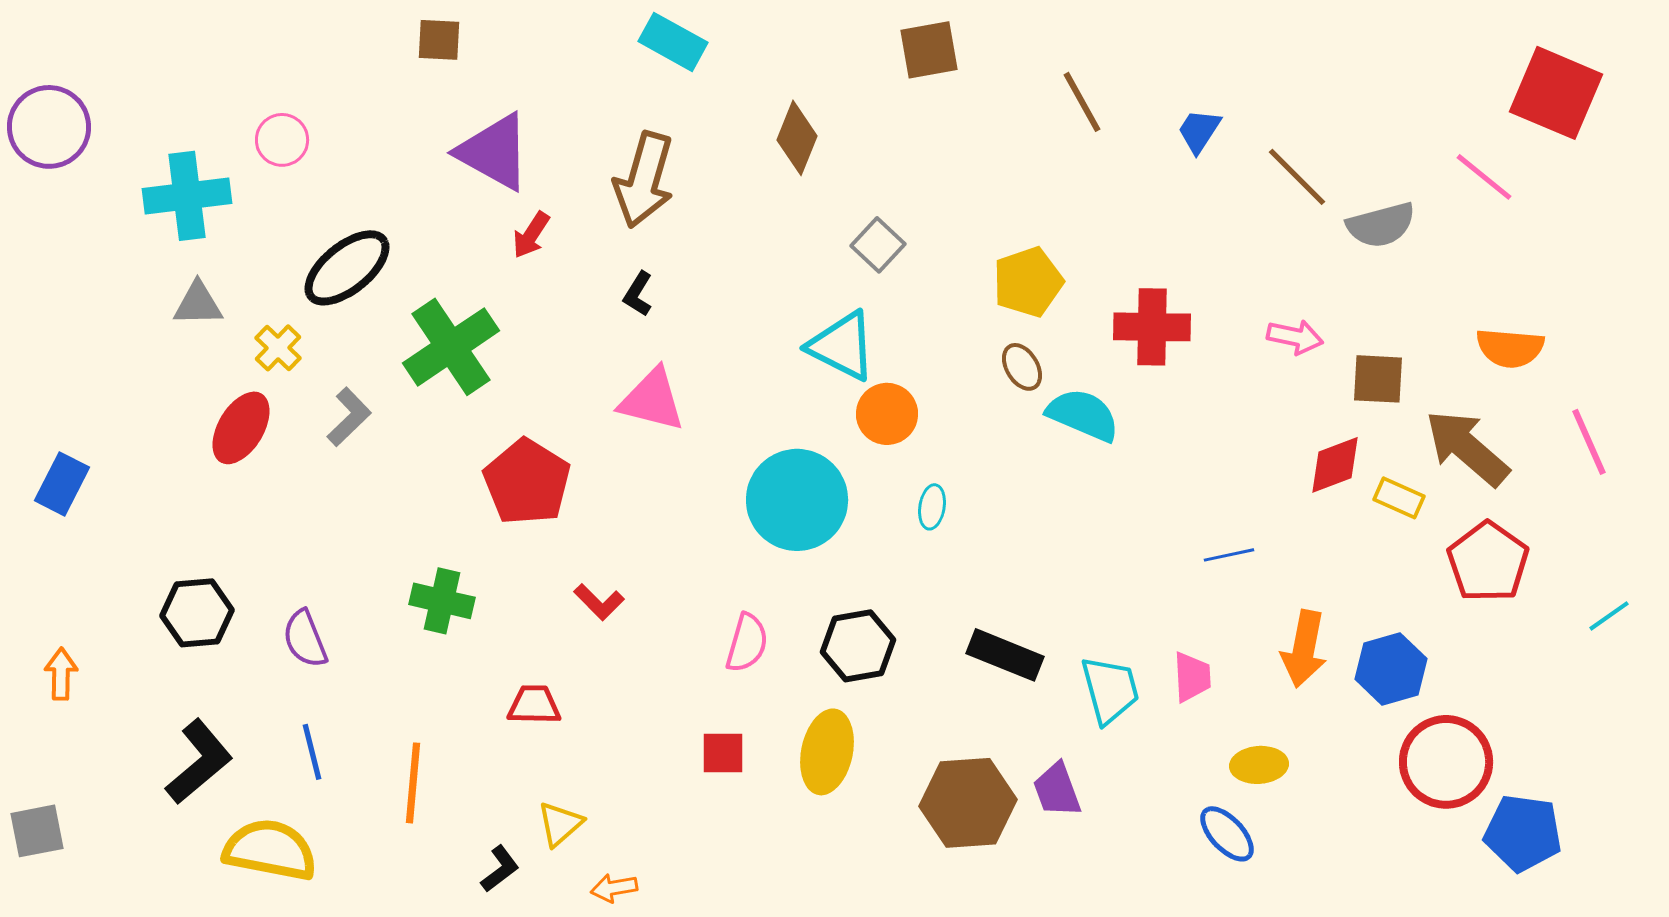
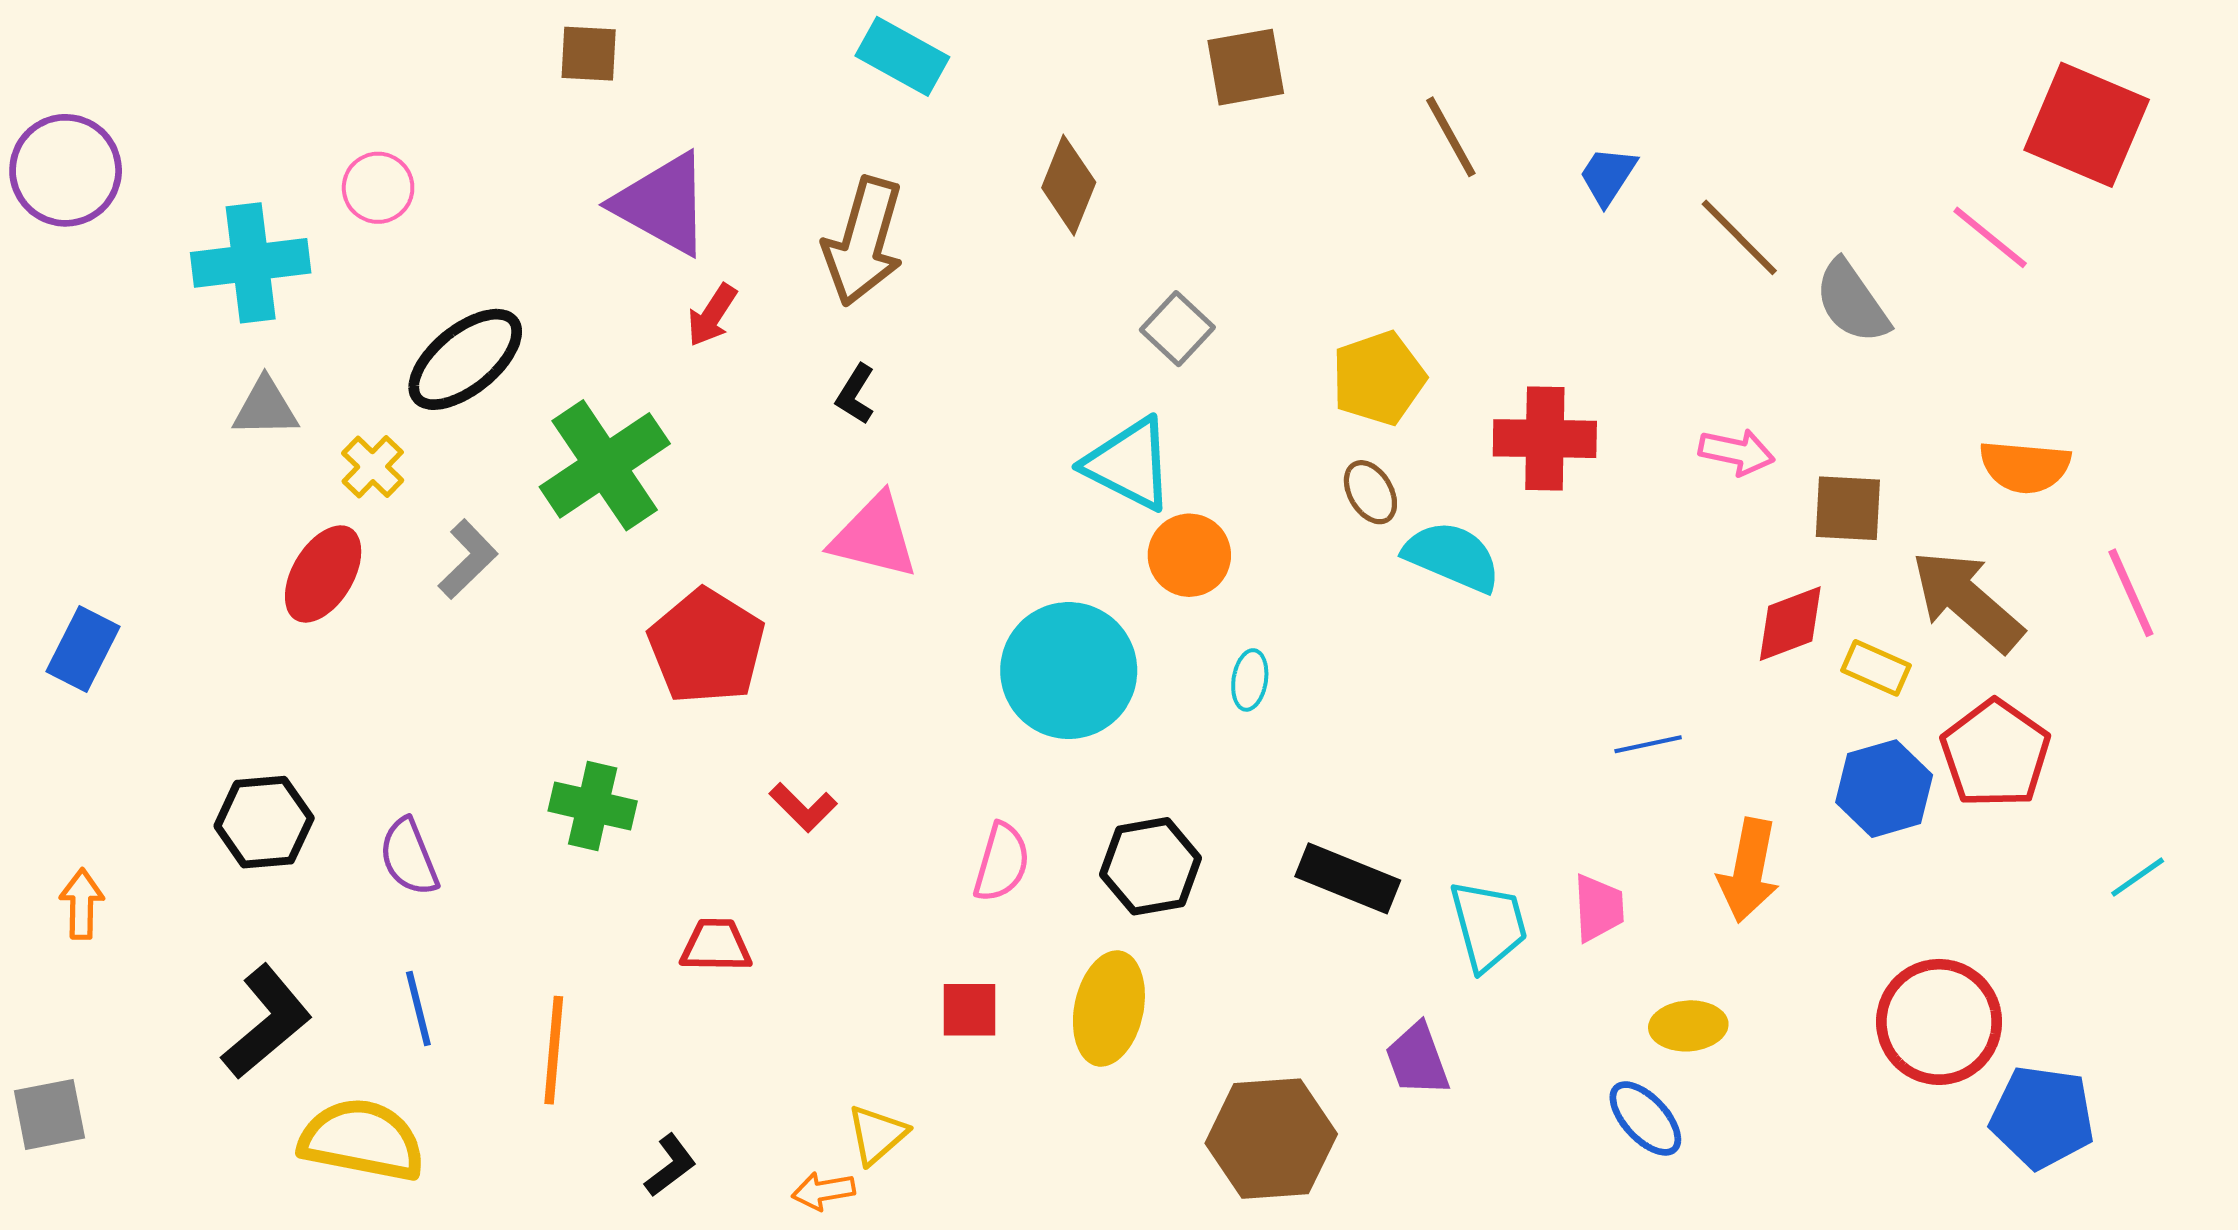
gray semicircle: (1381, 225) -> (1852, 302), turned 70
cyan line: (1609, 616) -> (2138, 877), moved
blue hexagon: (1391, 669) -> (1884, 789), moved
brown hexagon: (968, 803) -> (1271, 1139), moved
yellow triangle: (560, 824) -> (877, 1135), moved

